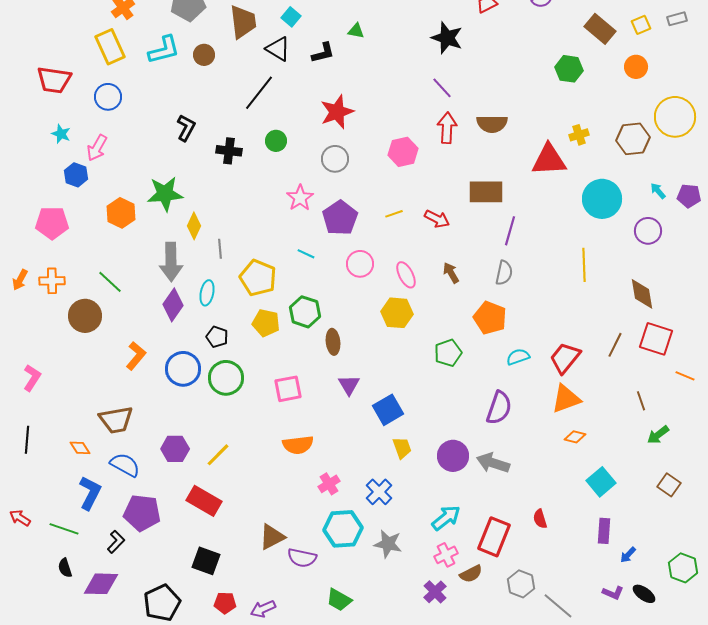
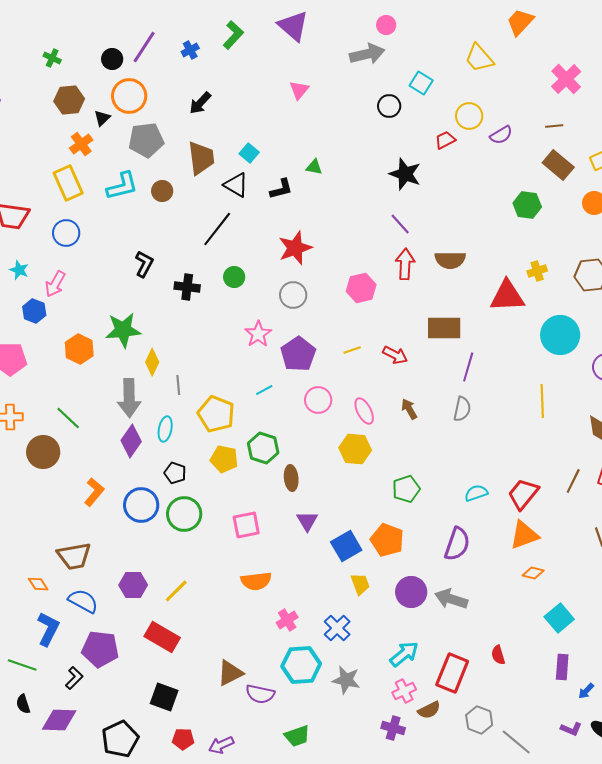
cyan line: (306, 254) -> (264, 390), turned -54
orange pentagon: (490, 318) -> (387, 540), moved
purple cross: (435, 592) -> (393, 728), turned -30
green trapezoid: (339, 600) -> (297, 736), turned -48

